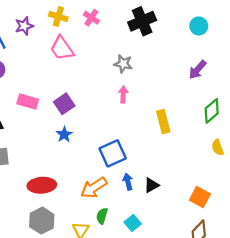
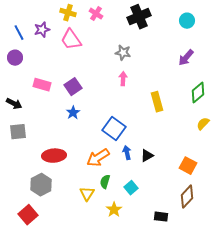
purple star: (24, 26) -> (42, 30), moved
yellow semicircle: (218, 147) -> (203, 124), turned 64
blue square: (113, 153) -> (114, 129), turned -30
gray hexagon: (42, 221) -> (41, 185), moved

